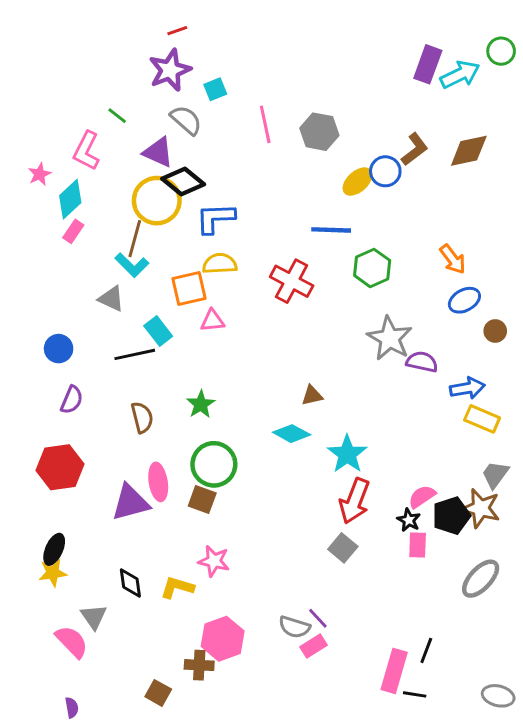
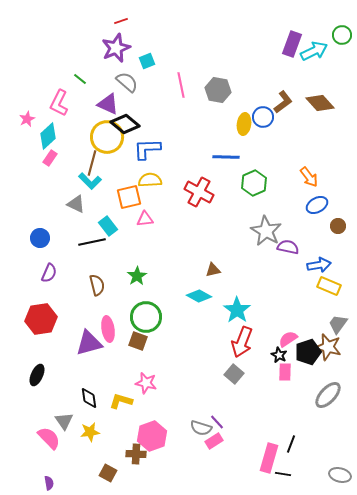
brown diamond: (469, 151) -> (320, 103), turned 60
yellow ellipse: (357, 182) -> (244, 124), turned -40
yellow star: (53, 573) -> (90, 432), moved

